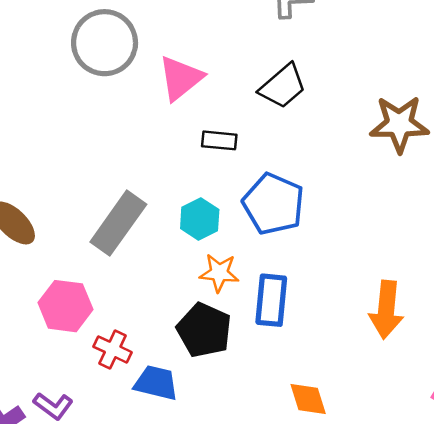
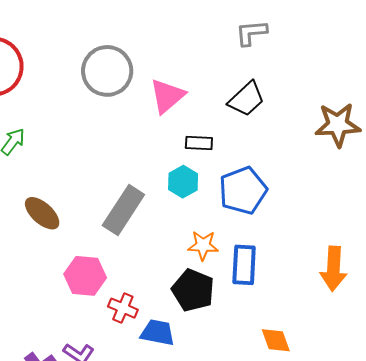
blue pentagon: (273, 204) -> (243, 190), turned 30
cyan hexagon: (200, 219) -> (183, 182), moved

